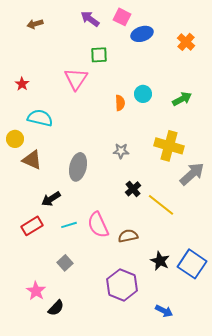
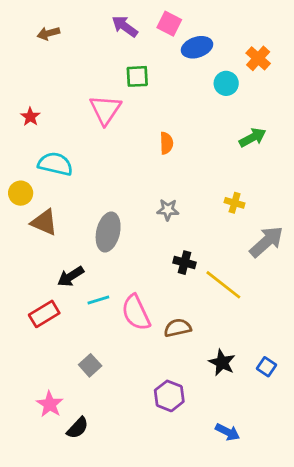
cyan circle: (143, 94) -> (226, 83), moved
yellow cross: (169, 146) -> (235, 203), size x0.5
black cross: (133, 189) -> (185, 263), turned -35
cyan line: (69, 225) -> (98, 300), moved
blue square: (192, 264) -> (266, 367), size x0.5
purple hexagon: (122, 285) -> (169, 396), size x0.7

